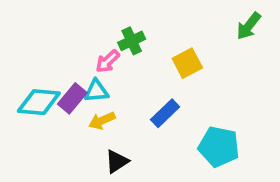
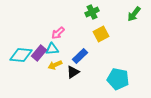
green cross: (132, 41) -> (92, 12), moved
blue rectangle: (165, 113) -> (80, 56), moved
black triangle: (117, 162) -> (73, 72), moved

